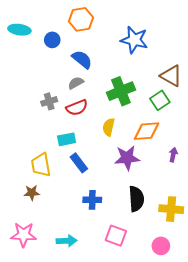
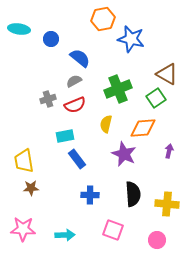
orange hexagon: (81, 19) -> (103, 19), moved
purple star: (127, 158) -> (124, 154), turned 30
yellow trapezoid: (41, 165) -> (24, 161), moved

